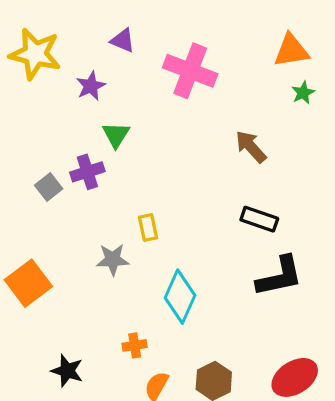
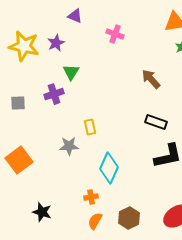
yellow star: (35, 54) -> (24, 46), moved
pink cross: (190, 71) -> (115, 34), size x0.6
gray square: (49, 187) -> (18, 103), moved, turned 35
orange cross: (135, 345) -> (91, 197), moved

